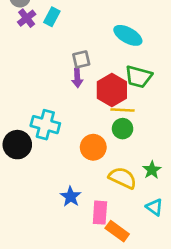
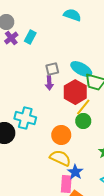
cyan ellipse: (128, 35) -> (81, 69), moved
yellow line: (123, 110) -> (83, 107), turned -54
yellow semicircle: (123, 178) -> (60, 158), moved
blue star: (71, 197) -> (75, 172), moved

